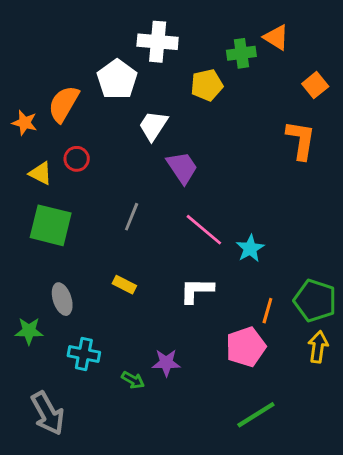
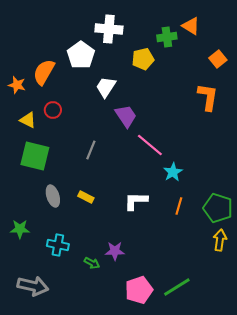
pink line: (204, 230) -> (150, 145), moved
gray ellipse: (62, 299) -> (53, 196), moved
orange line: (267, 311) -> (179, 206), moved
pink pentagon: (246, 347) -> (139, 290), moved
gray arrow: (48, 413) -> (33, 286), turned -48

